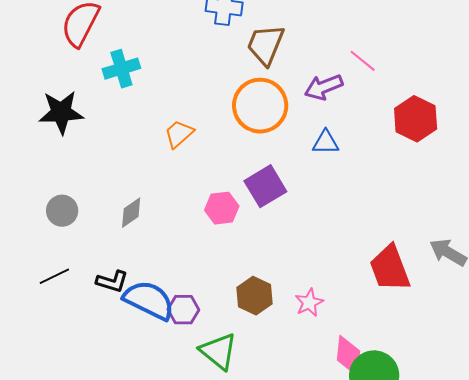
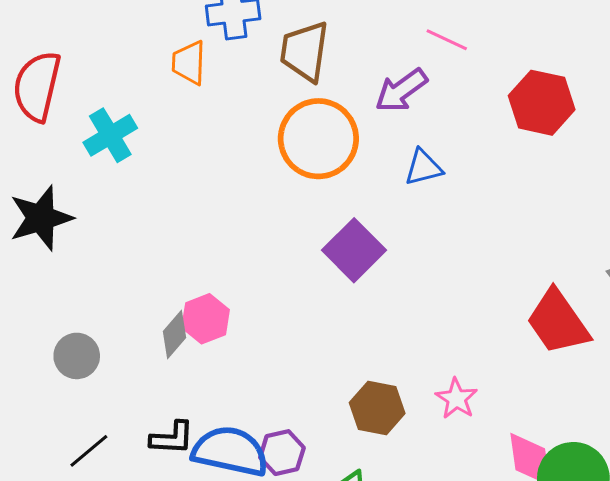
orange trapezoid: (179, 134) -> (189, 63), moved, turned -32
pink hexagon: (222, 208) -> (206, 319), moved

